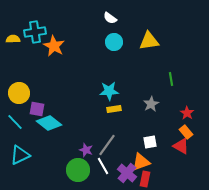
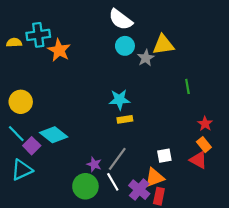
white semicircle: (110, 18) -> (121, 20), size x1.6
gray star: (151, 104) -> (146, 58), moved
purple square: (37, 109) -> (32, 146), moved, turned 35

